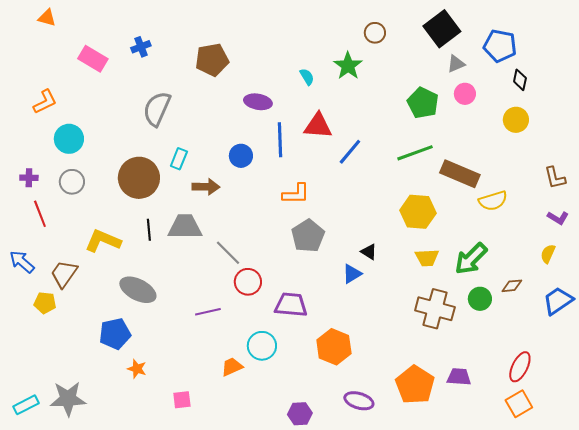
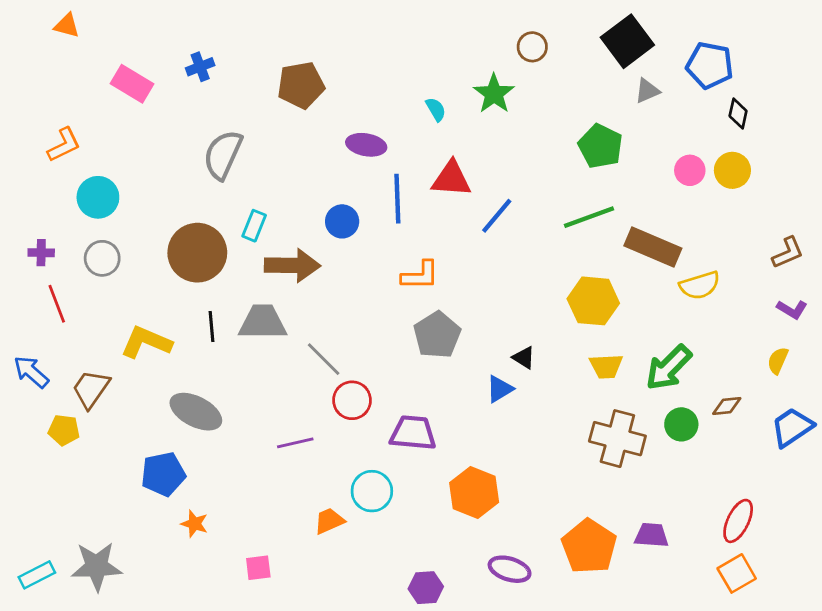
pink circle: (465, 94) -> (690, 170), moved
brown L-shape: (555, 178) -> (788, 253), turned -100
brown arrow: (206, 187) -> (292, 265), size x1.4

